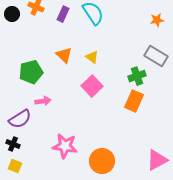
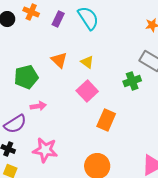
orange rectangle: (134, 101) -> (106, 120), moved
pink star: (65, 146) -> (45, 150), moved

